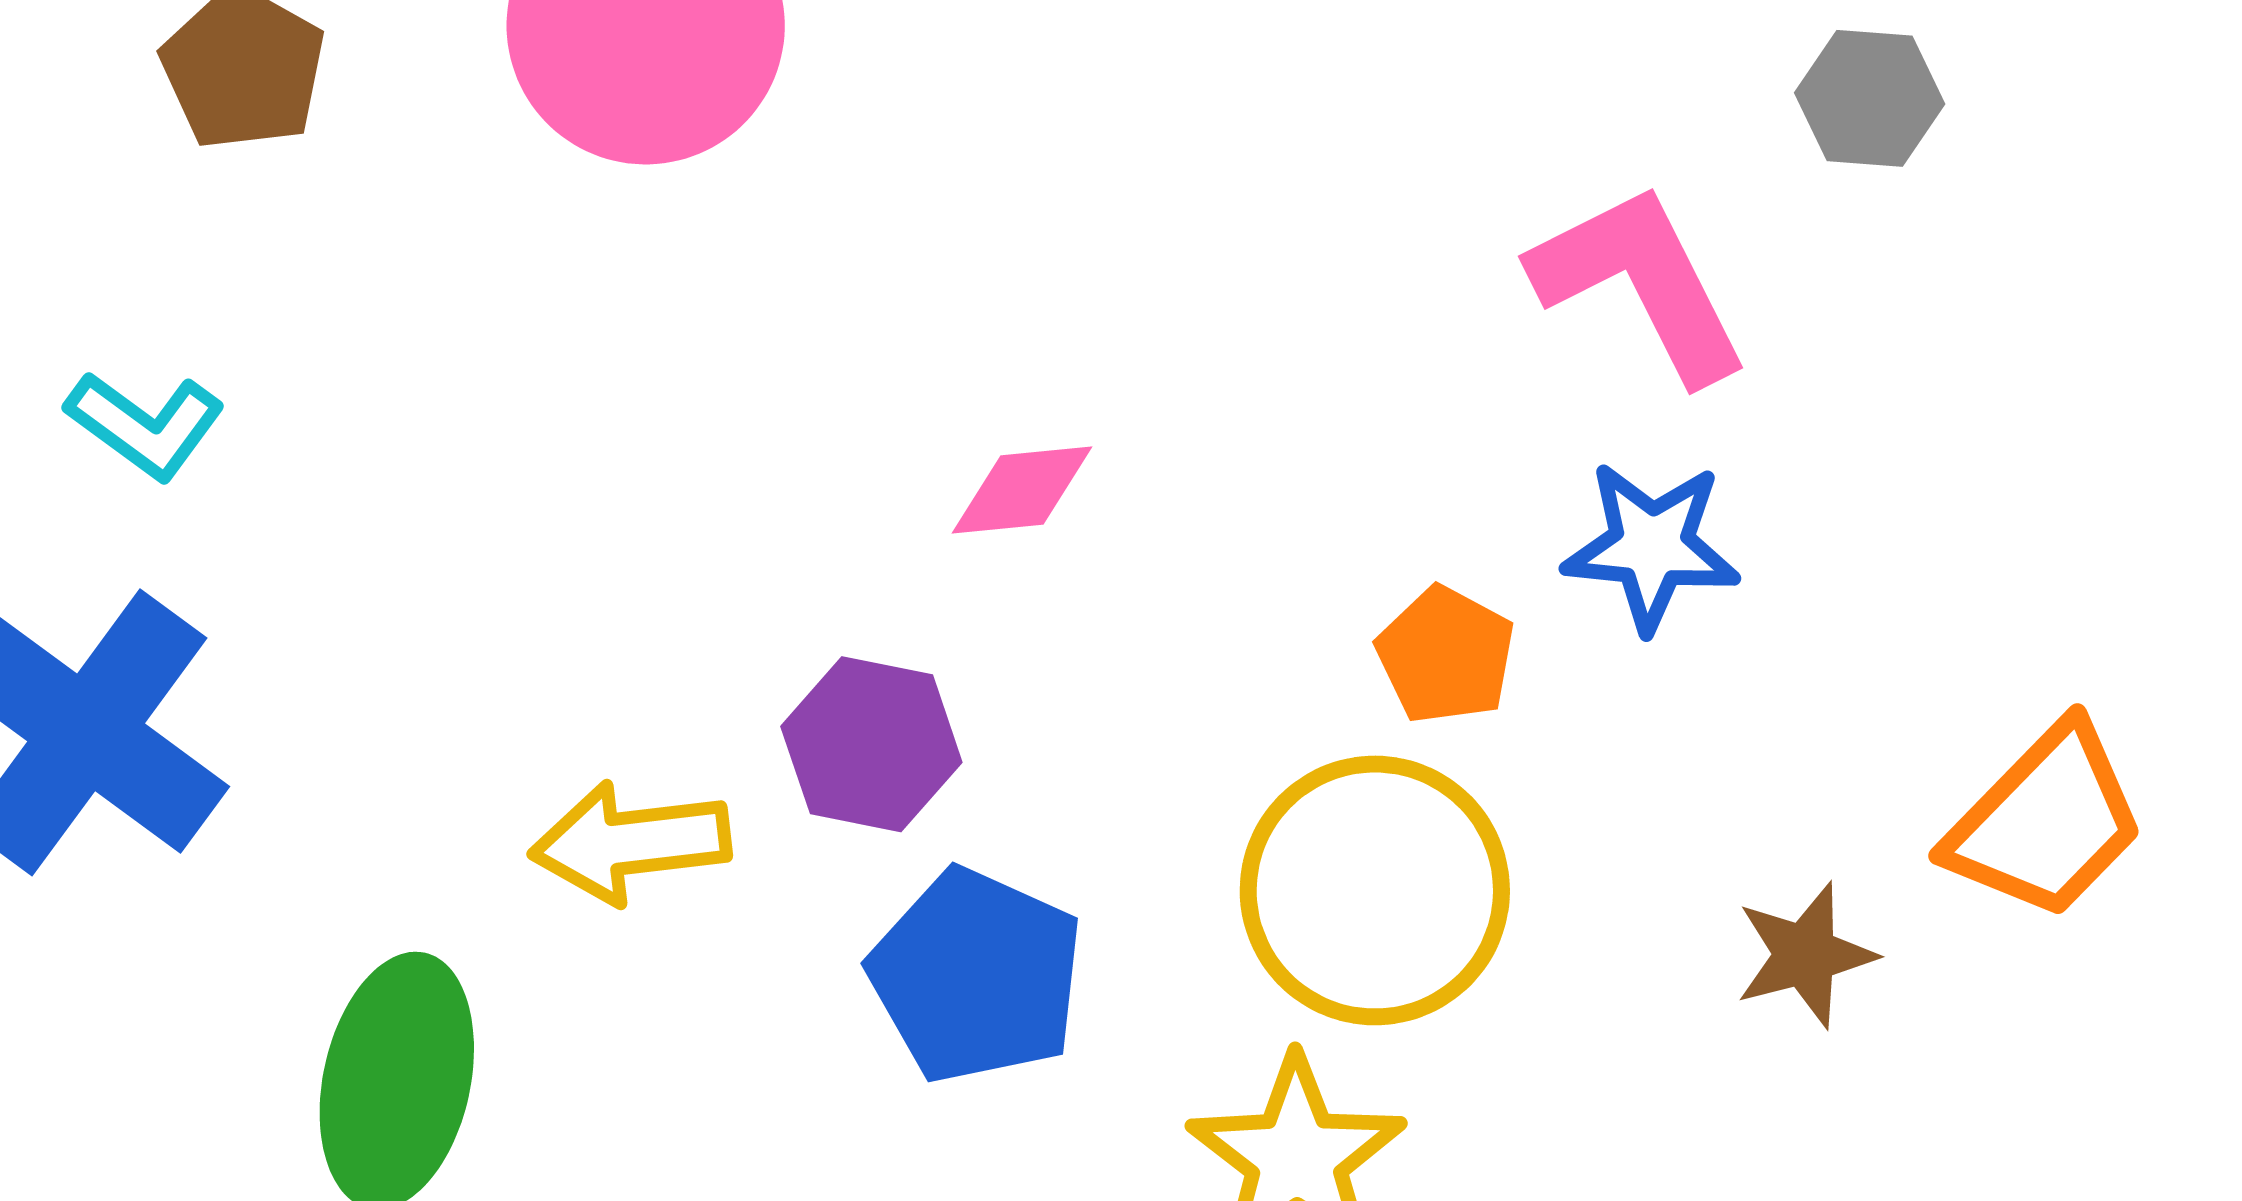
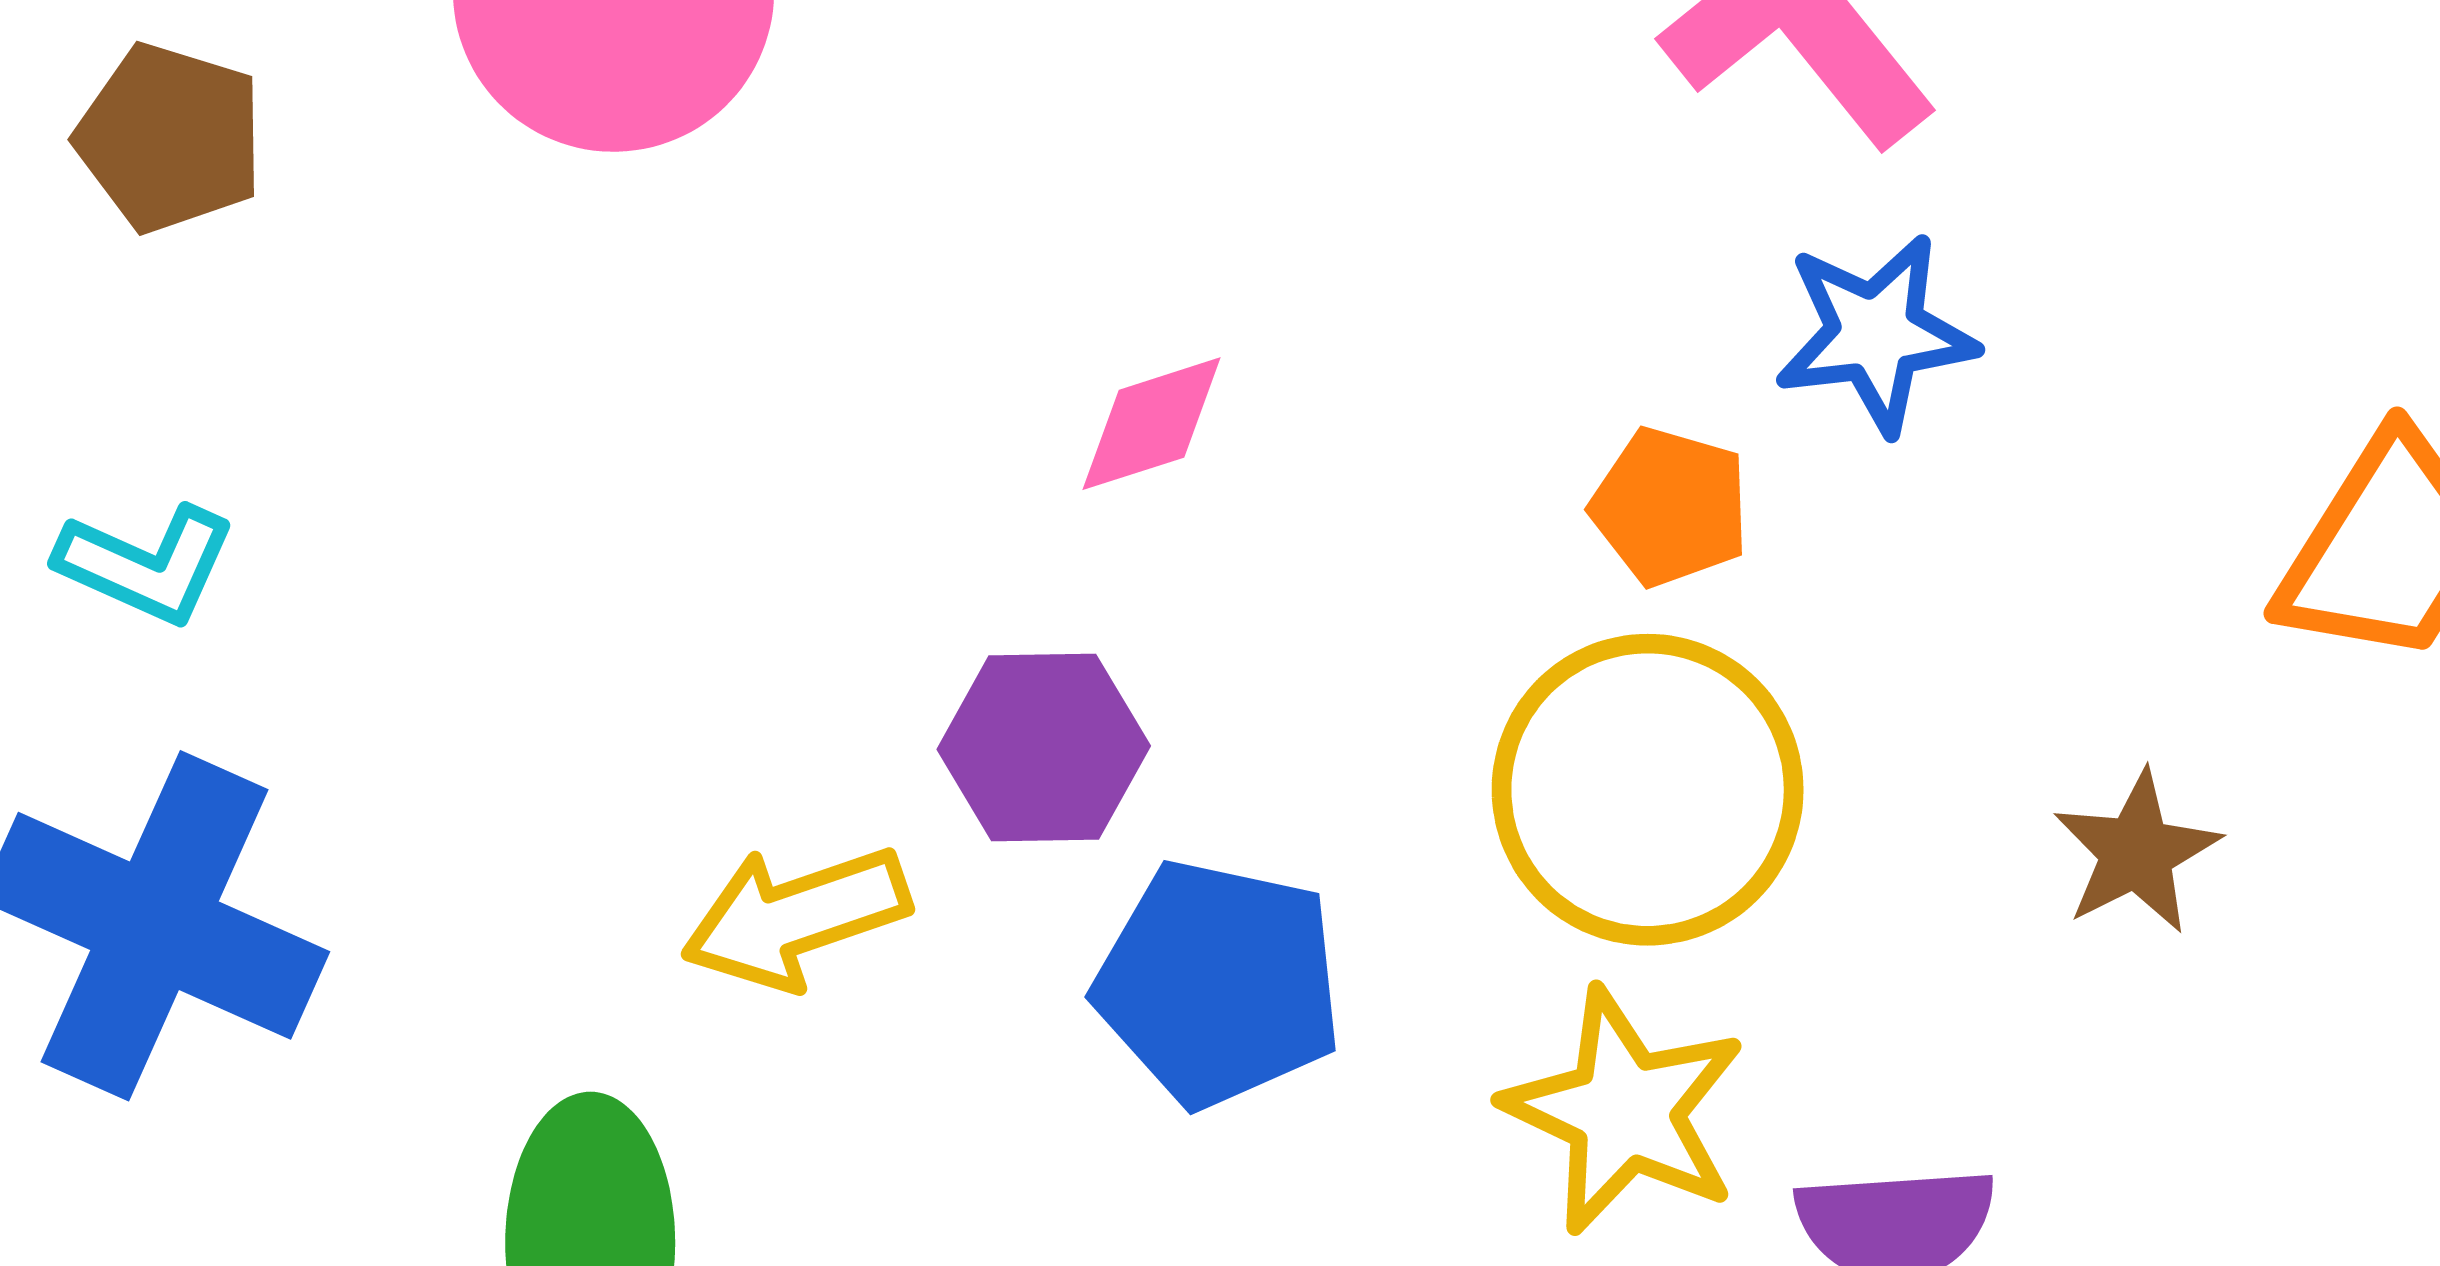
brown star: (1805, 955) -> (2137, 852), moved

